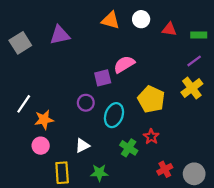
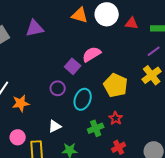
white circle: (141, 19) -> (107, 14), size x1.5
purple square: (103, 78) -> (73, 66), turned -35
pink circle: (41, 146) -> (18, 137), moved
green cross: (129, 148) -> (96, 128), turned 35
red cross: (165, 169) -> (119, 147), moved

